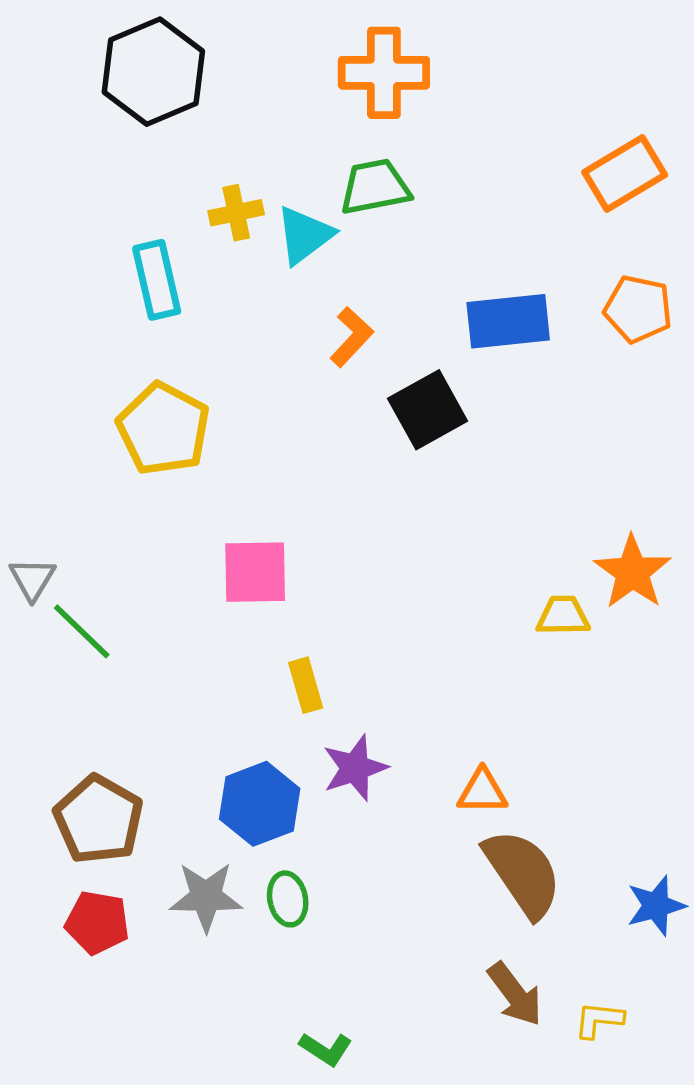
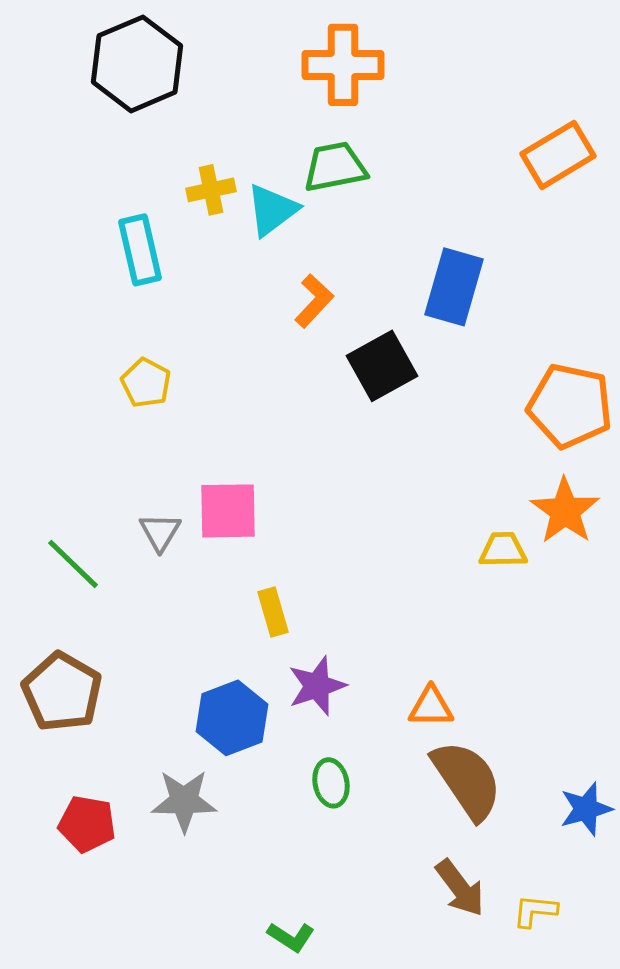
orange pentagon: (638, 309) -> (570, 406), moved, size x1.4
blue rectangle: (508, 321) -> (454, 287), turned -68
yellow pentagon: (163, 429) -> (146, 383), size x0.6
gray triangle: (32, 579) -> (160, 532), moved
brown pentagon: (98, 819) -> (62, 692), moved
green ellipse: (288, 899) -> (331, 783), moved

